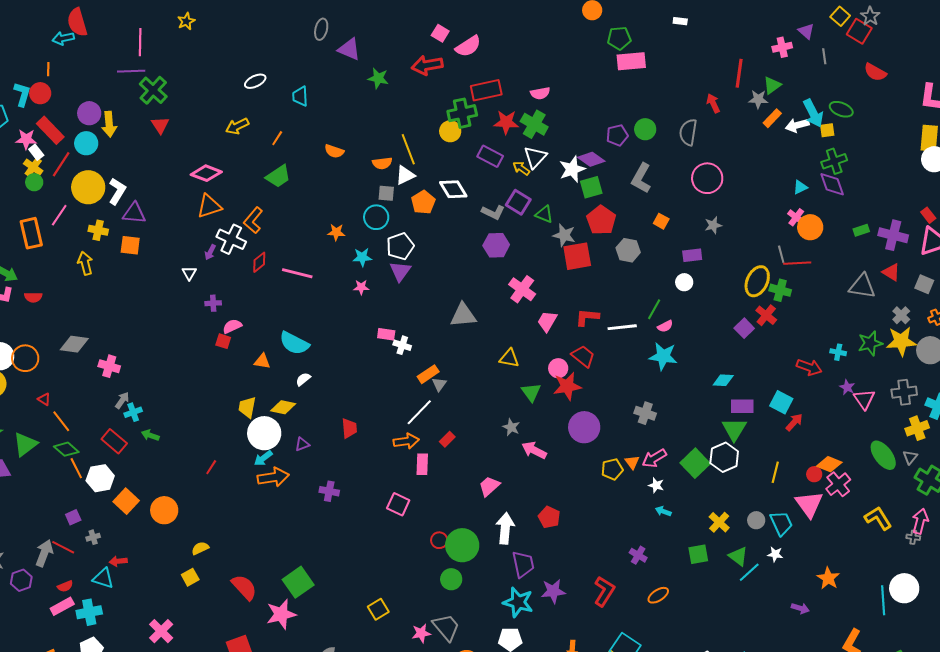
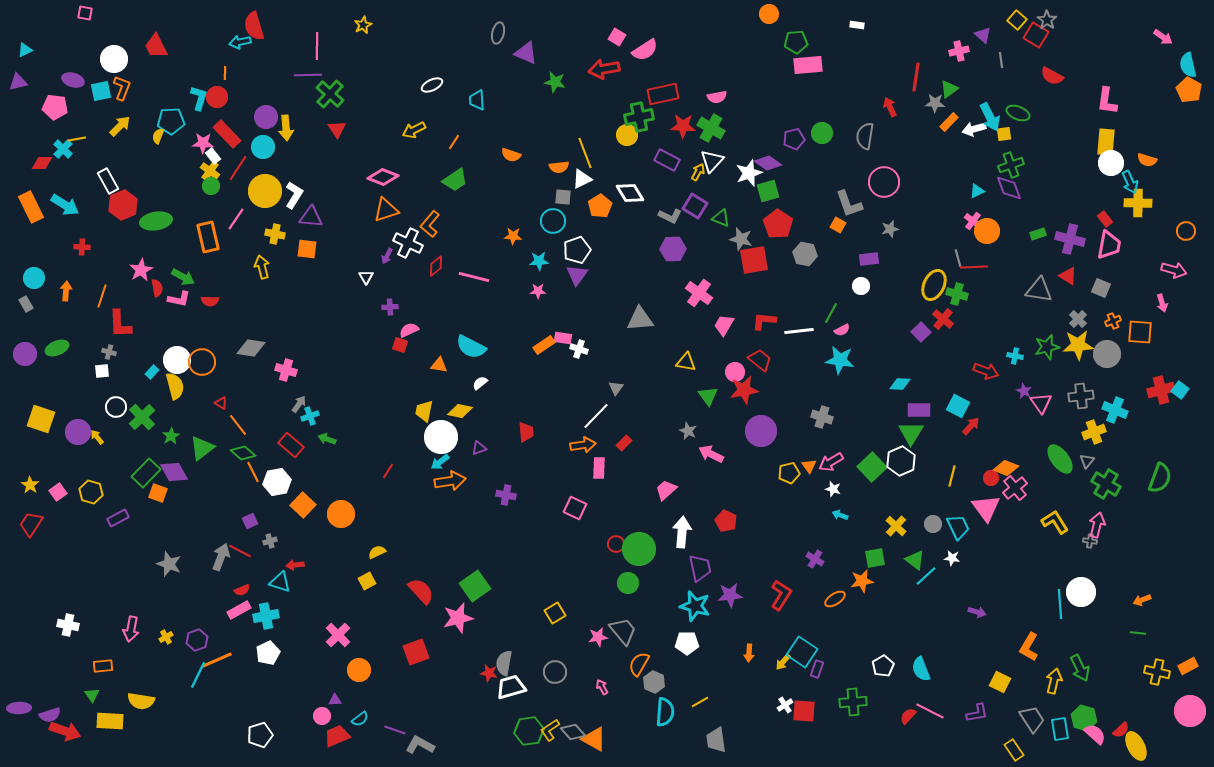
yellow arrow: (521, 168) -> (698, 172), turned 84
gray L-shape: (641, 178) -> (849, 204), moved, turned -48
orange rectangle: (428, 374) -> (544, 345), moved
orange star: (828, 578) -> (862, 581), moved, turned 30
purple hexagon: (21, 580) -> (197, 640), moved

